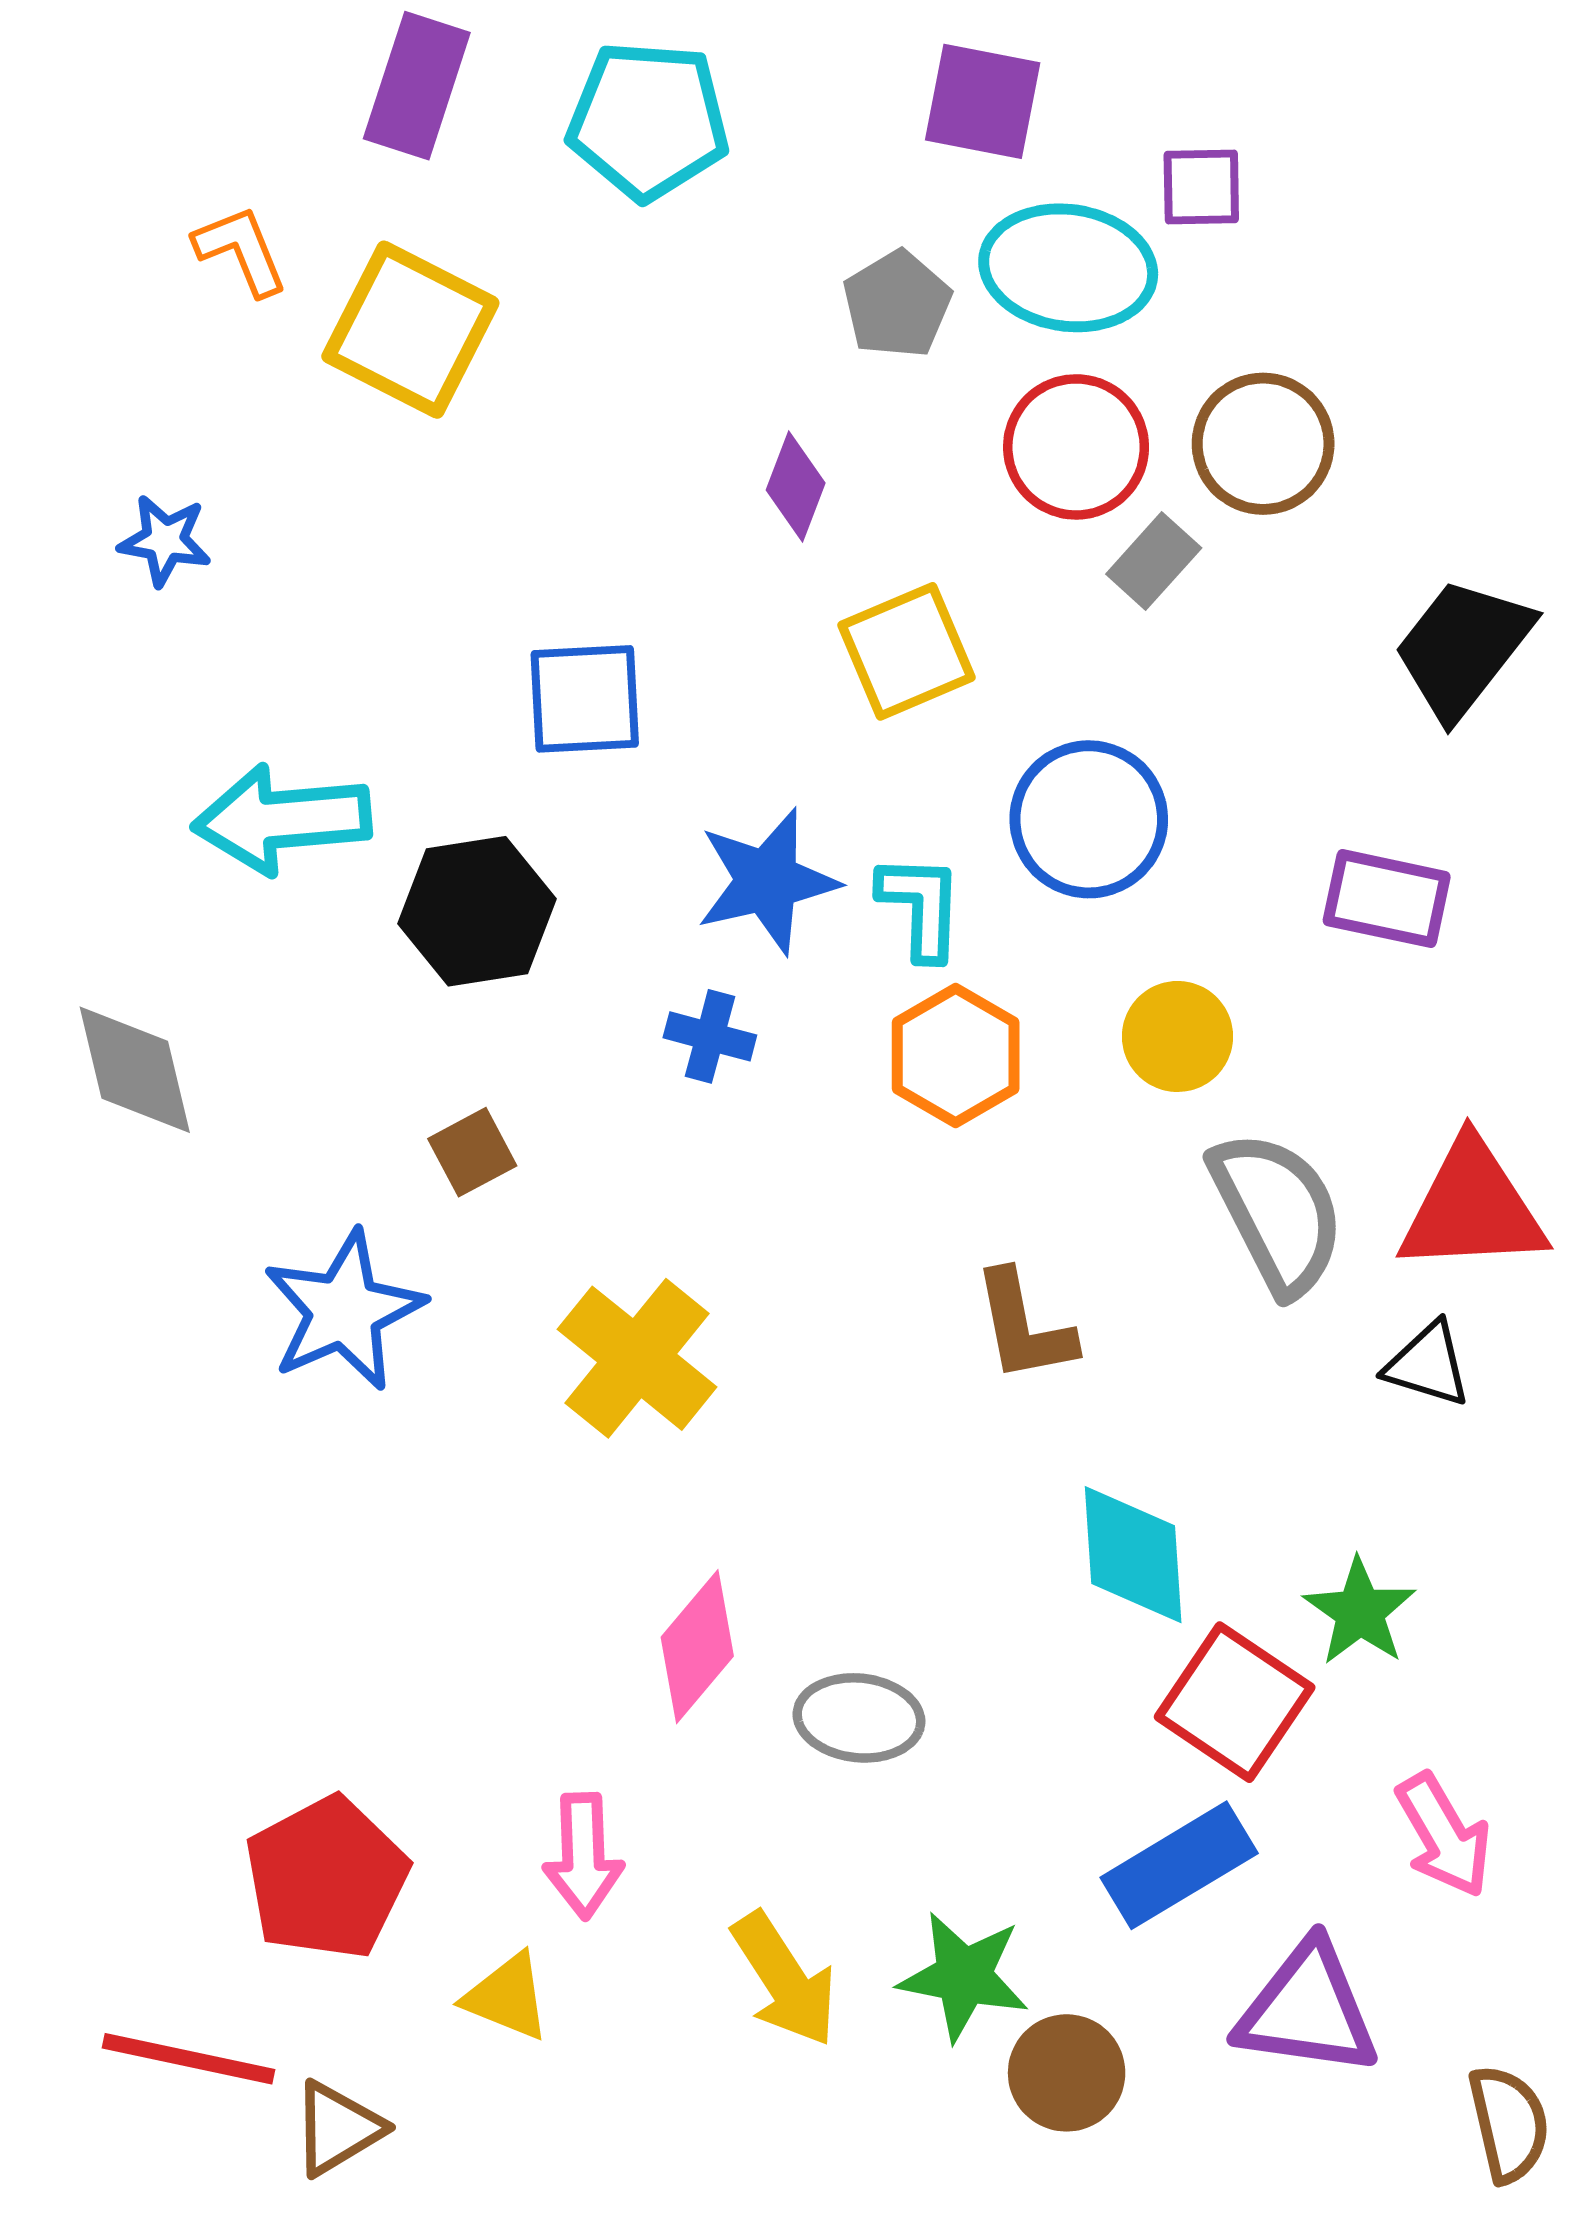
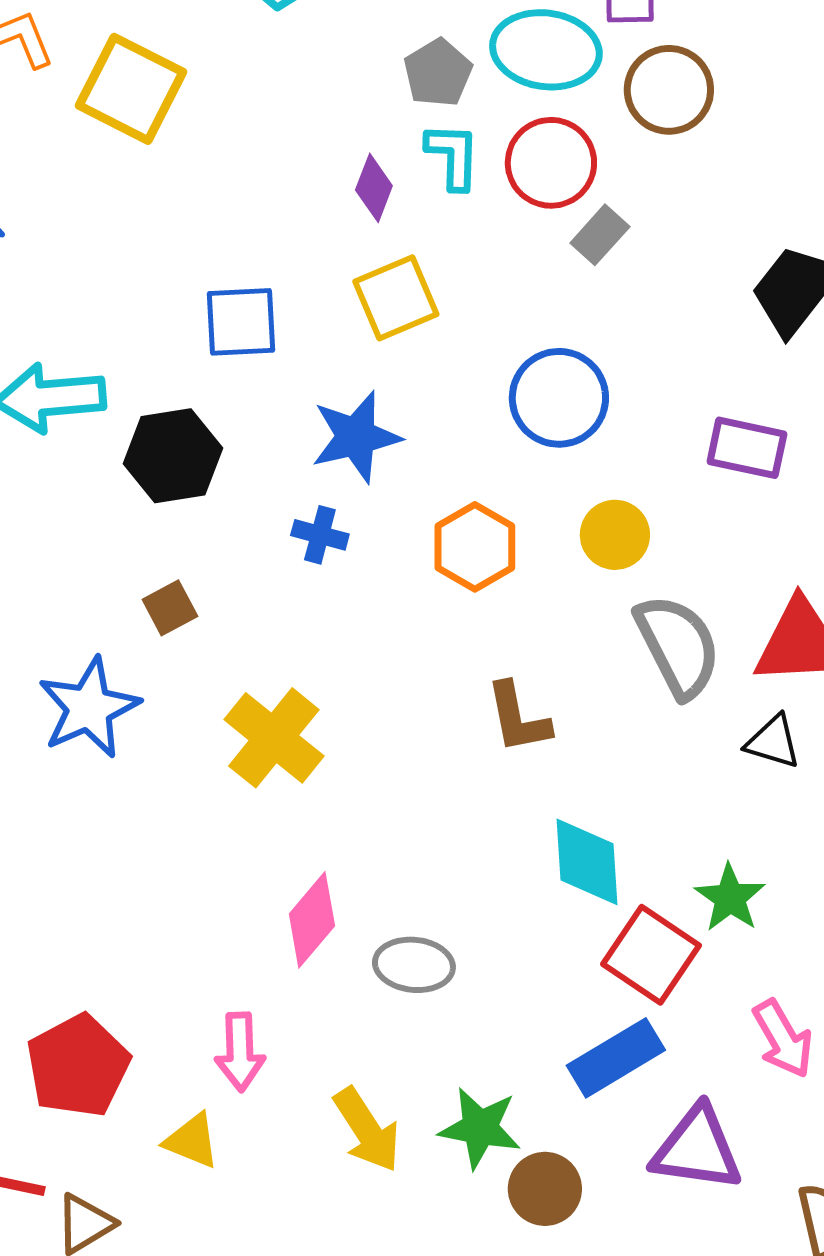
brown circle: (1263, 444) -> (669, 90), moved
yellow square: (907, 651) -> (396, 298), moved
cyan L-shape: (921, 907) -> (453, 156), moved

